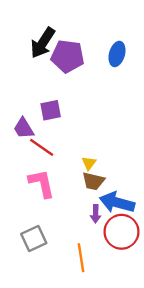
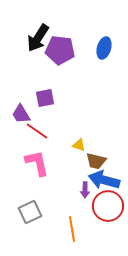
yellow triangle: (89, 163) -> (79, 145), turned -48
brown trapezoid: (93, 181) -> (96, 161), moved

